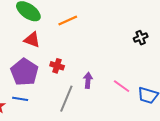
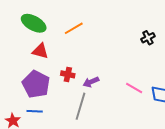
purple arrow: (88, 80) -> (91, 82), moved, turned -112

